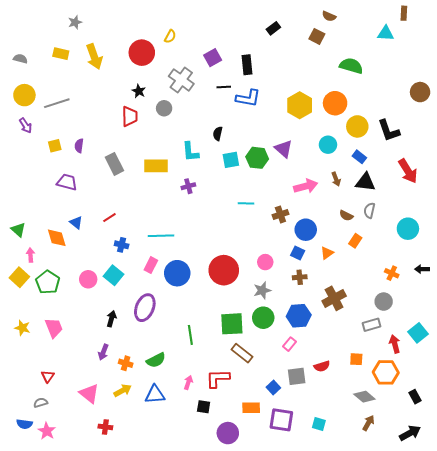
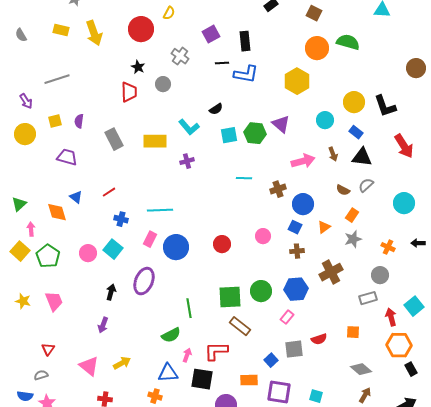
gray semicircle: (20, 59) -> (21, 35), turned -136
gray cross: (181, 80) -> (180, 56), size x0.7
yellow circle: (24, 95) -> (25, 134), moved
orange circle: (335, 103) -> (317, 48), moved
black semicircle: (218, 134) -> (216, 109), turned -136
cyan L-shape: (190, 152) -> (189, 127), turned -35
gray semicircle: (369, 210) -> (366, 185), turned 35
green triangle: (18, 230) -> (19, 204), turned 35
red circle: (224, 270) -> (222, 244), size x0.6
gray star: (262, 290) -> (353, 239), moved
green semicircle: (156, 360) -> (171, 335), moved
orange cross: (126, 363) -> (155, 396), moved
orange hexagon: (386, 372) -> (399, 345), moved
blue triangle: (155, 395) -> (168, 373), moved
black square: (204, 407) -> (202, 379), size x1.6

